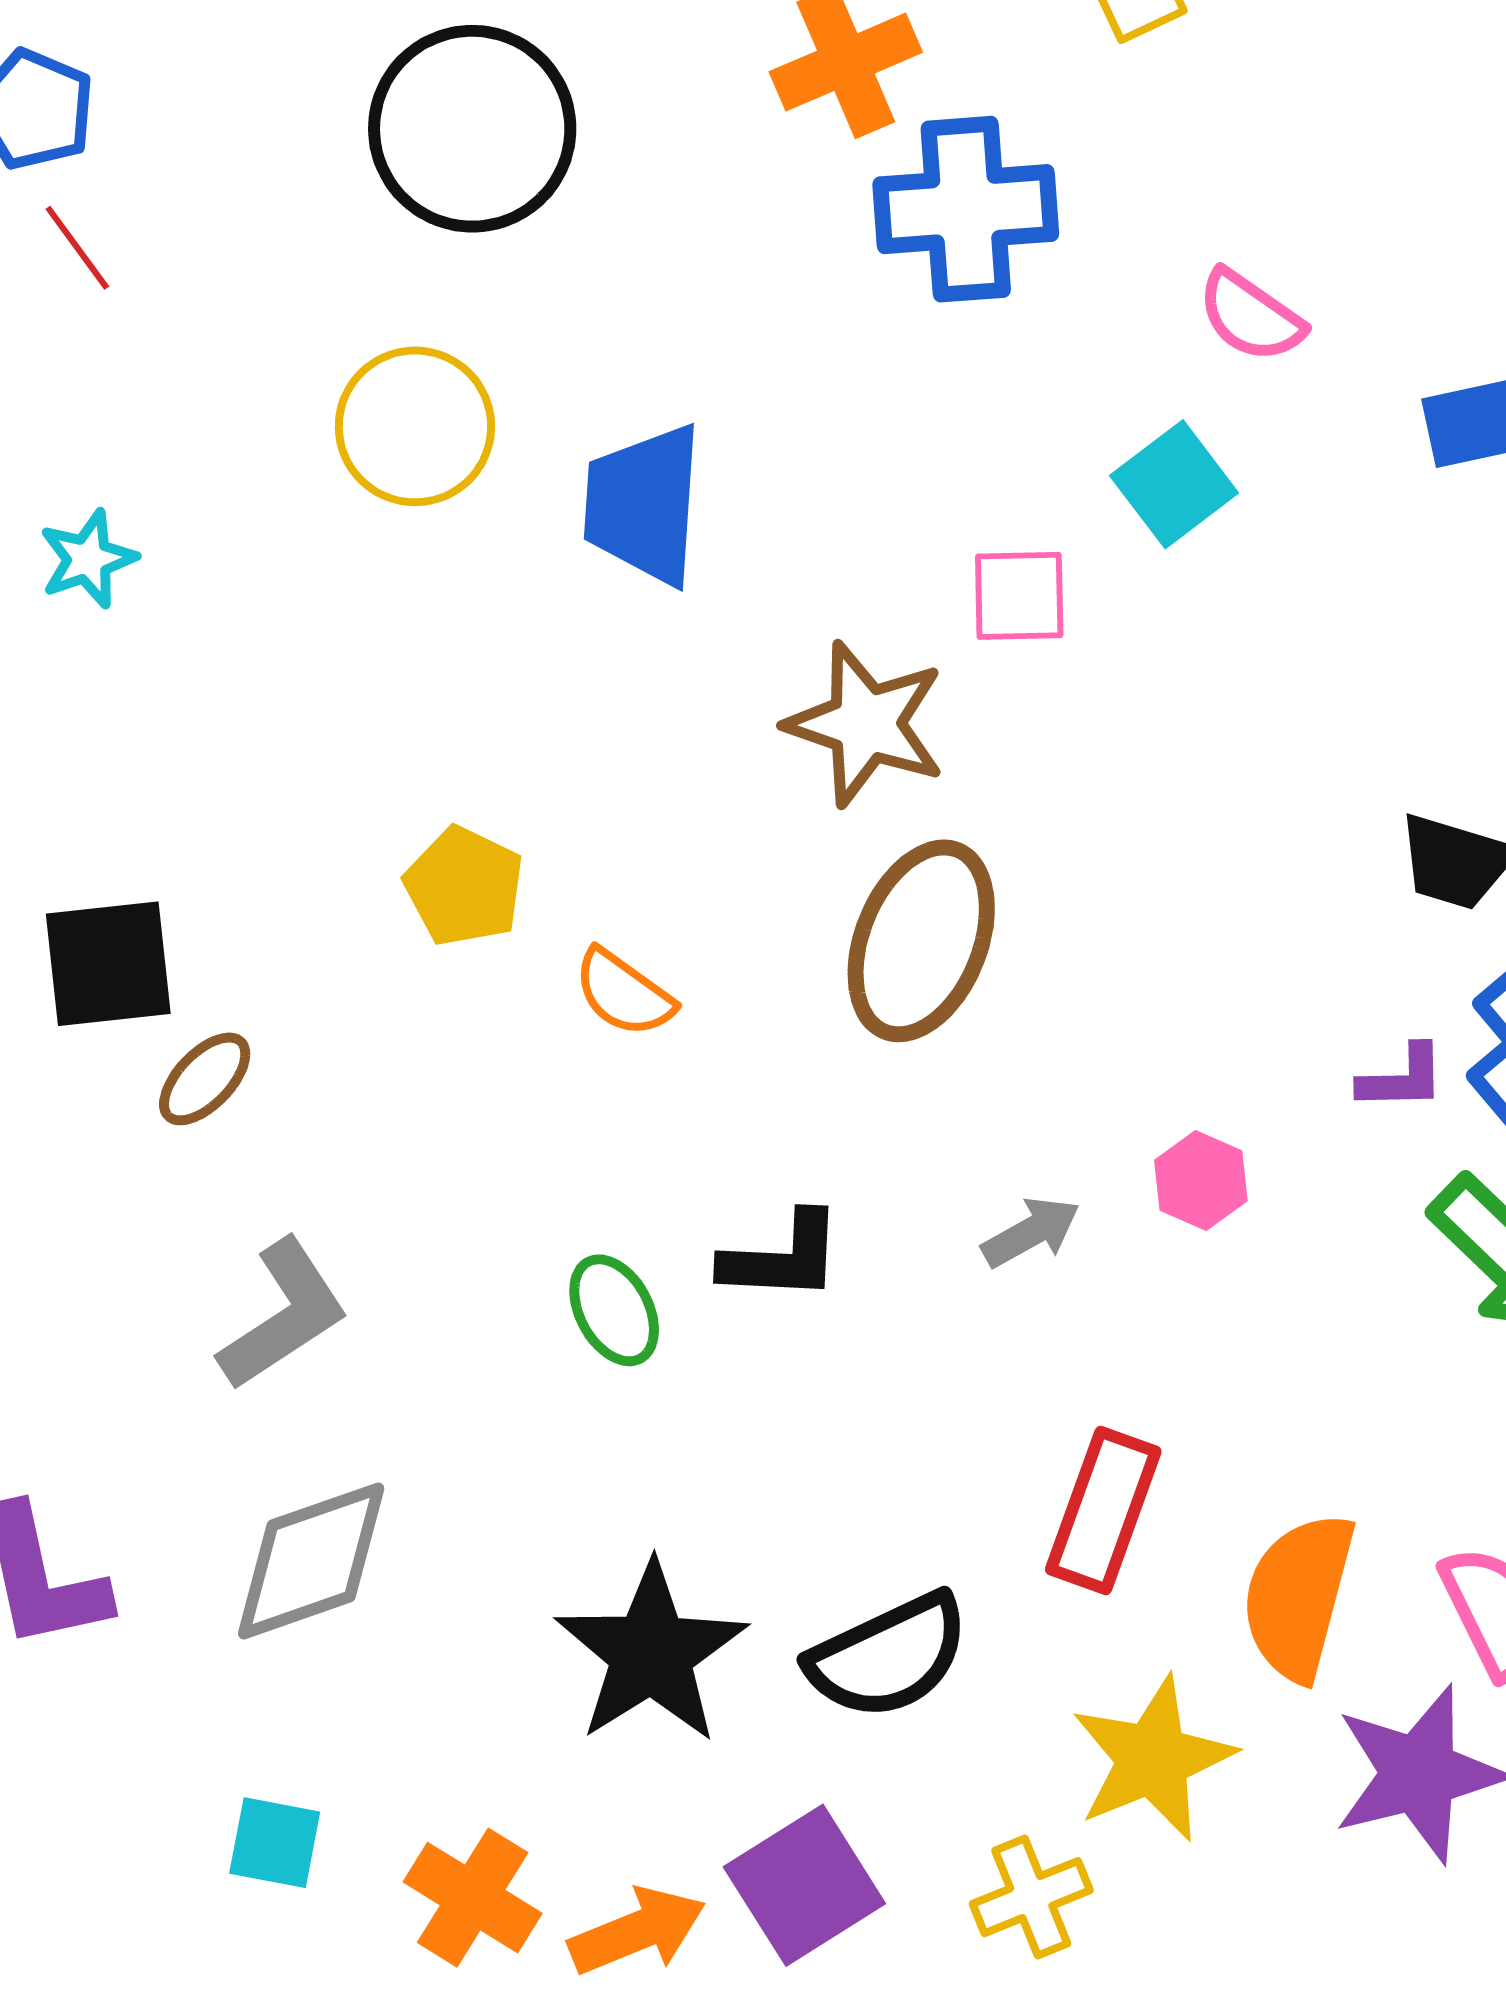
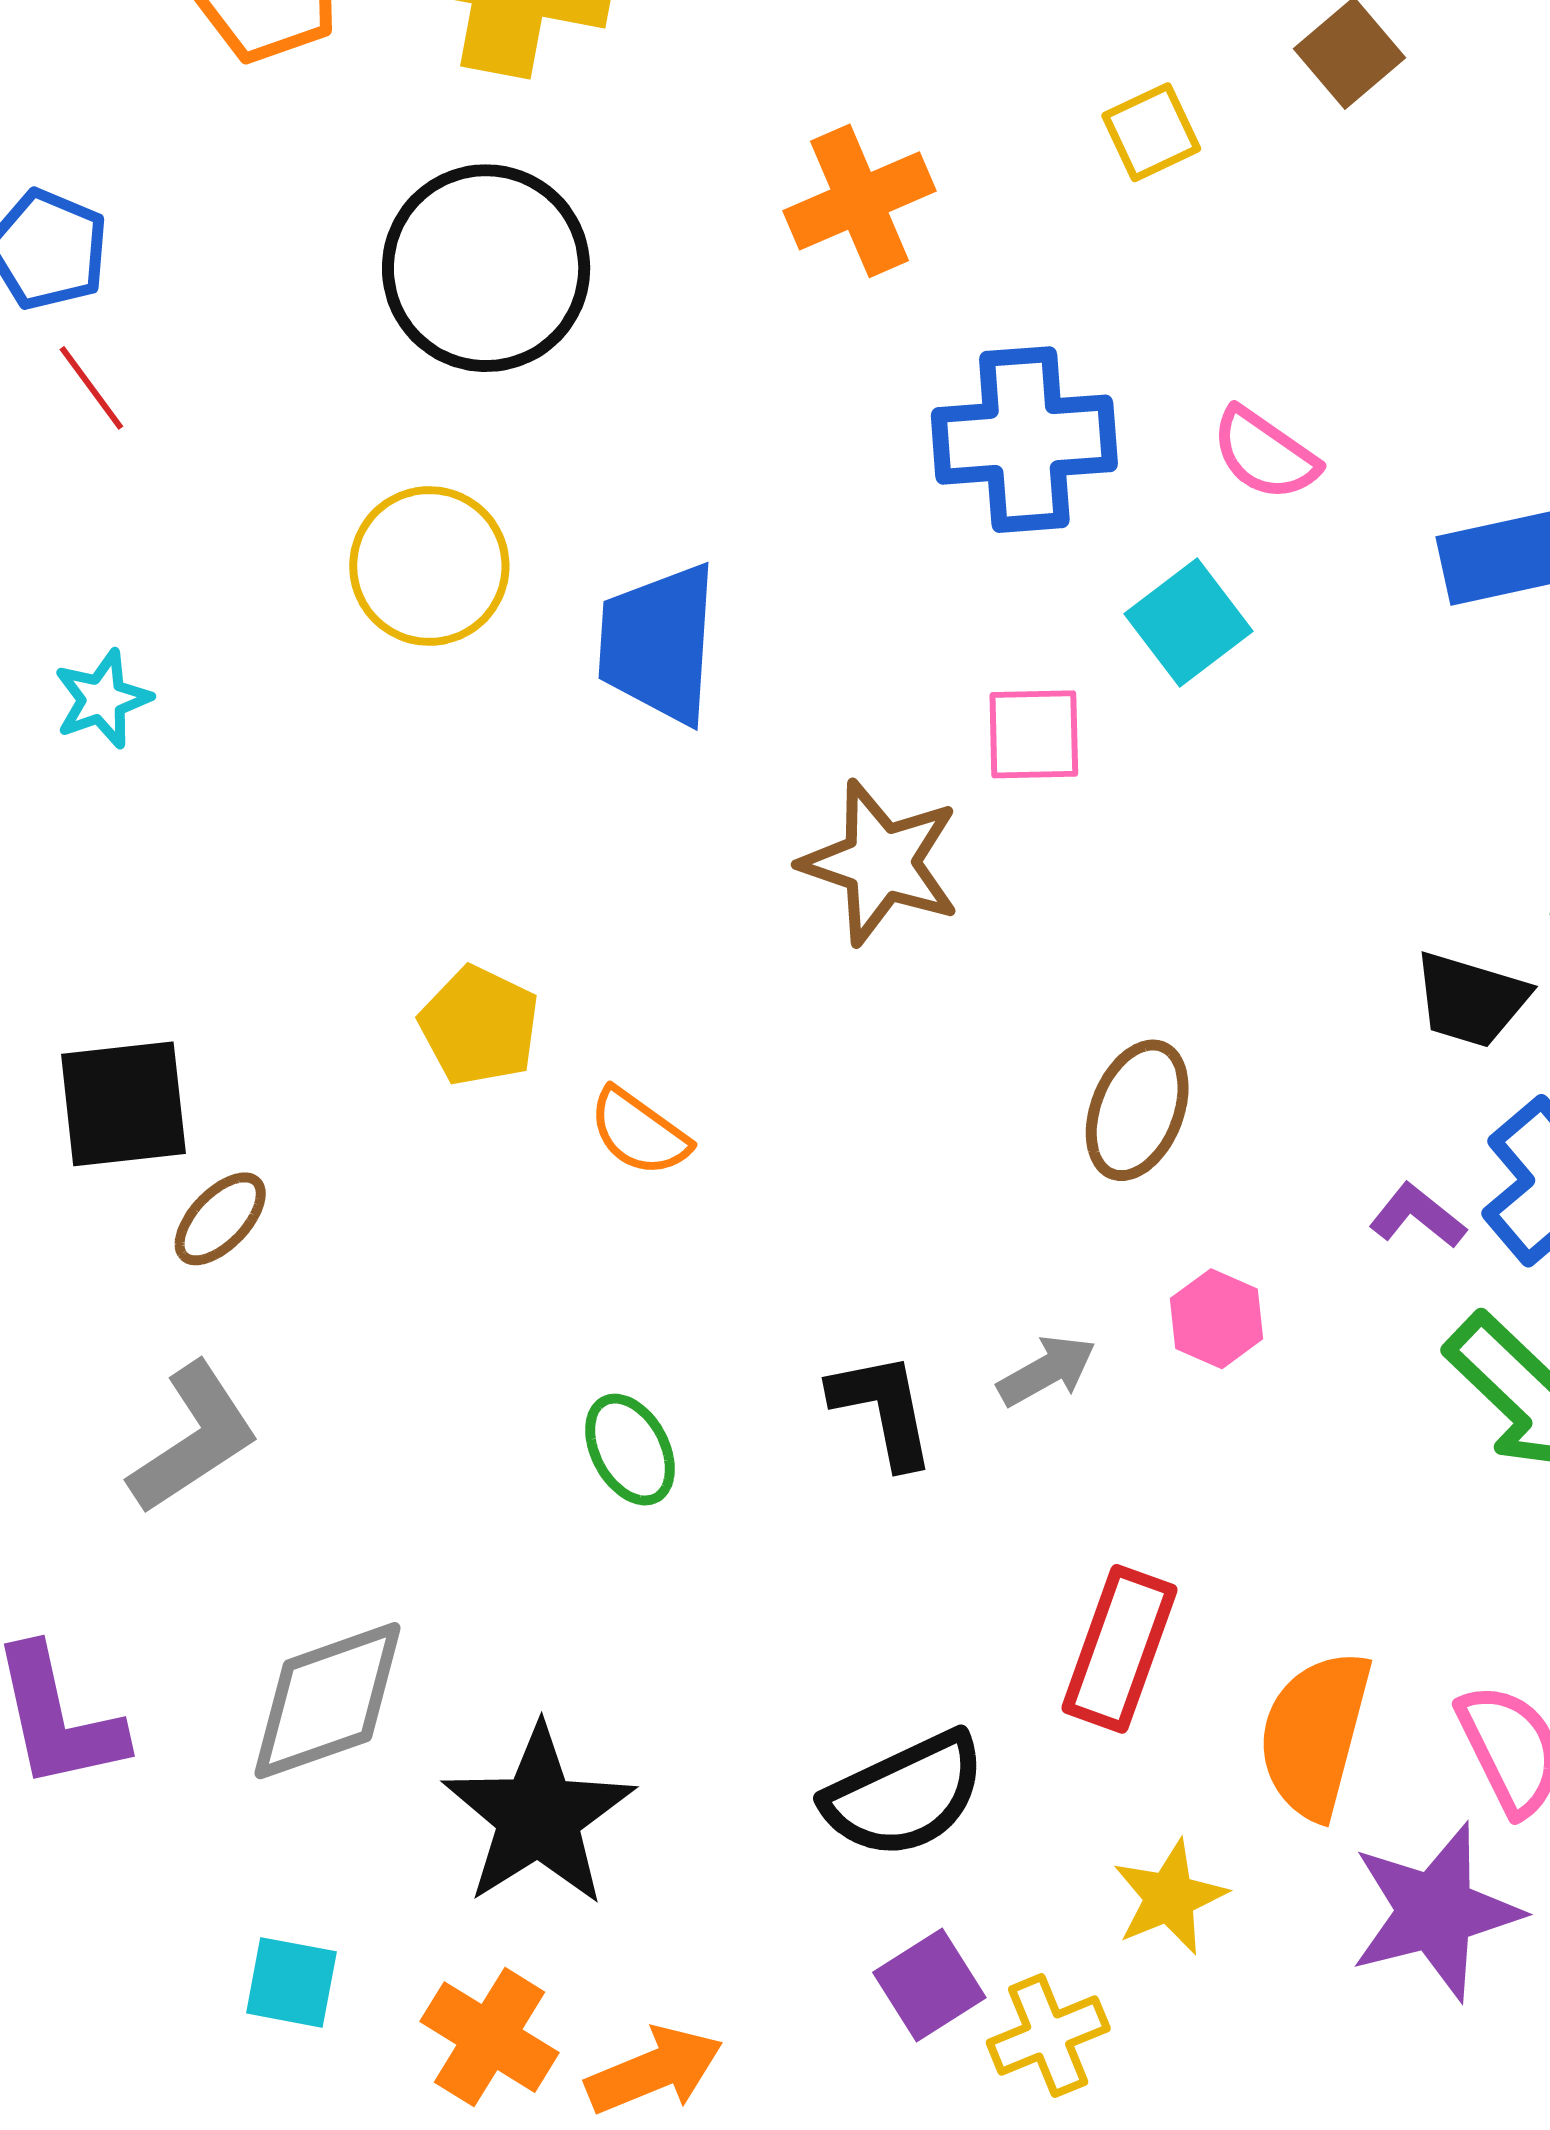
blue cross: (966, 209) -> (1024, 440), moved
brown ellipse: (921, 941) -> (1137, 1110), moved, size x0.7
purple L-shape: (1402, 1078) -> (1417, 1216), turned -140
black L-shape: (782, 1257) -> (883, 1409), moved, turned -104
gray L-shape: (284, 1315) -> (194, 1438), moved
black star: (651, 1653) -> (539, 1816), moved
yellow star: (1153, 1759) -> (1169, 1897), size x0.7
purple square: (804, 1885) -> (929, 1985), moved, size x0.7

